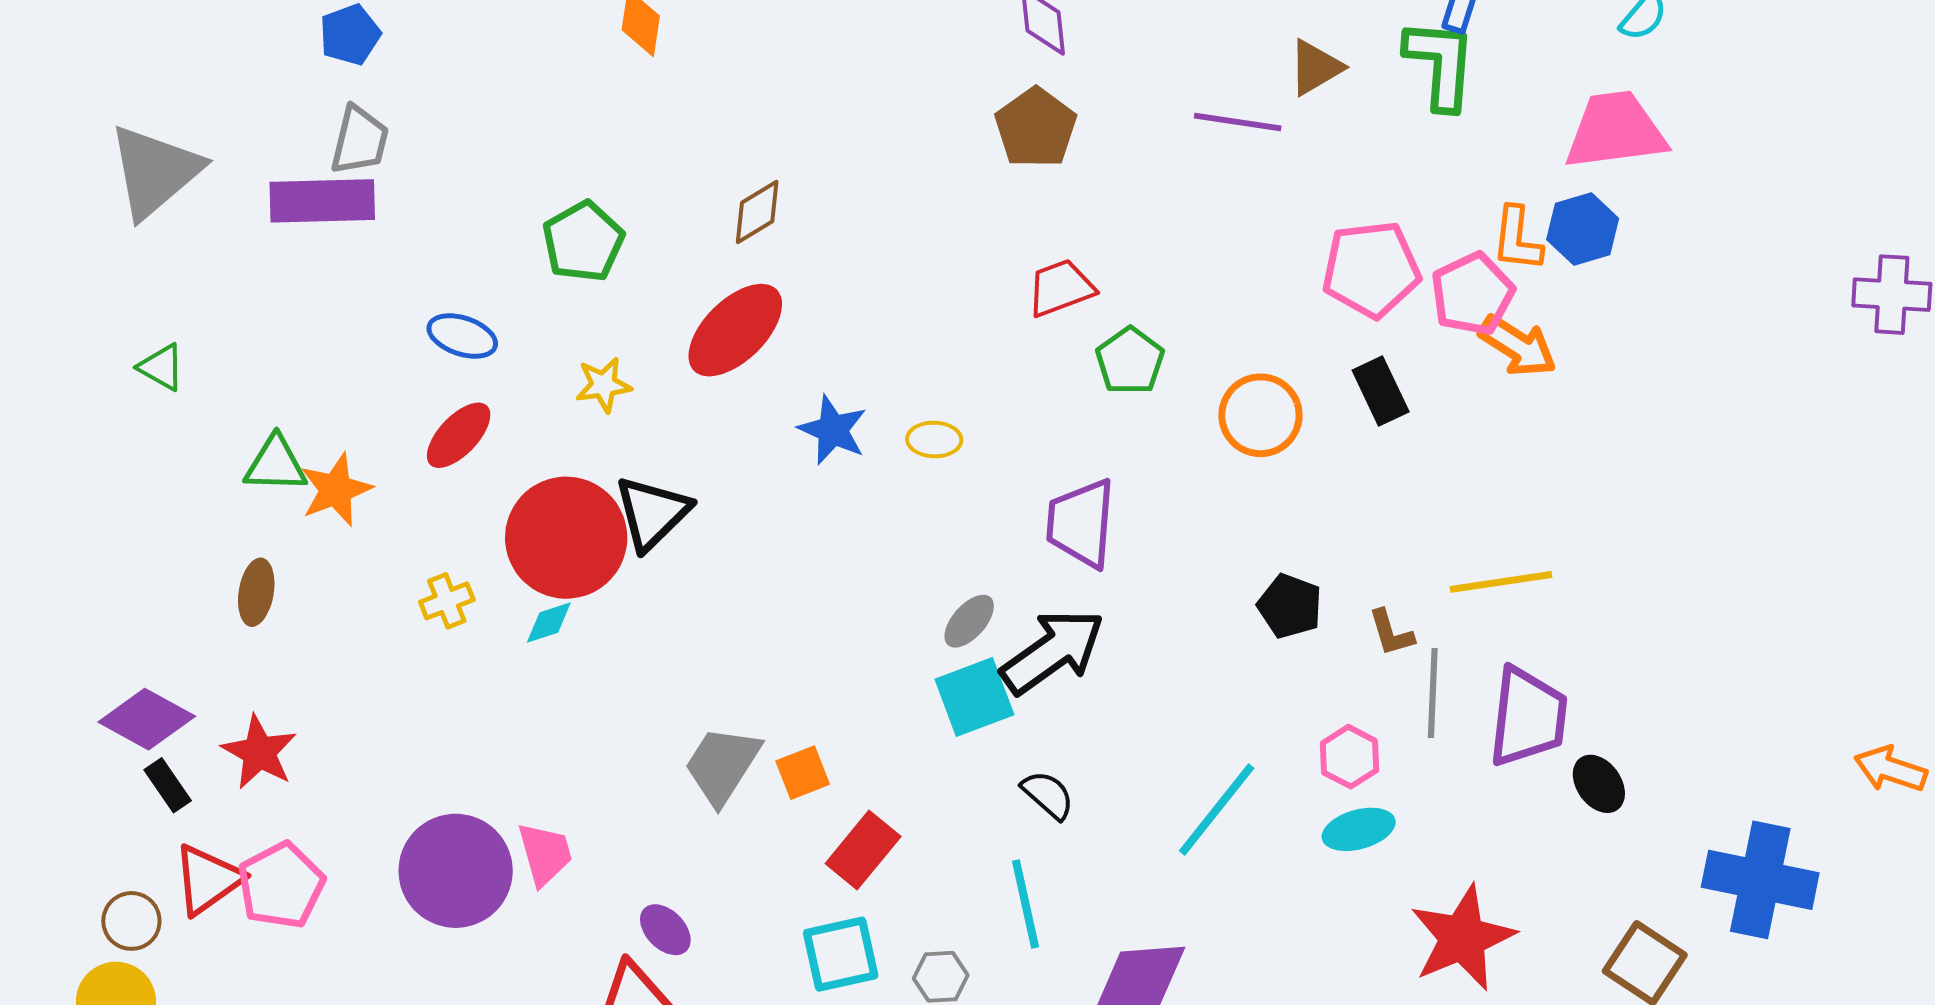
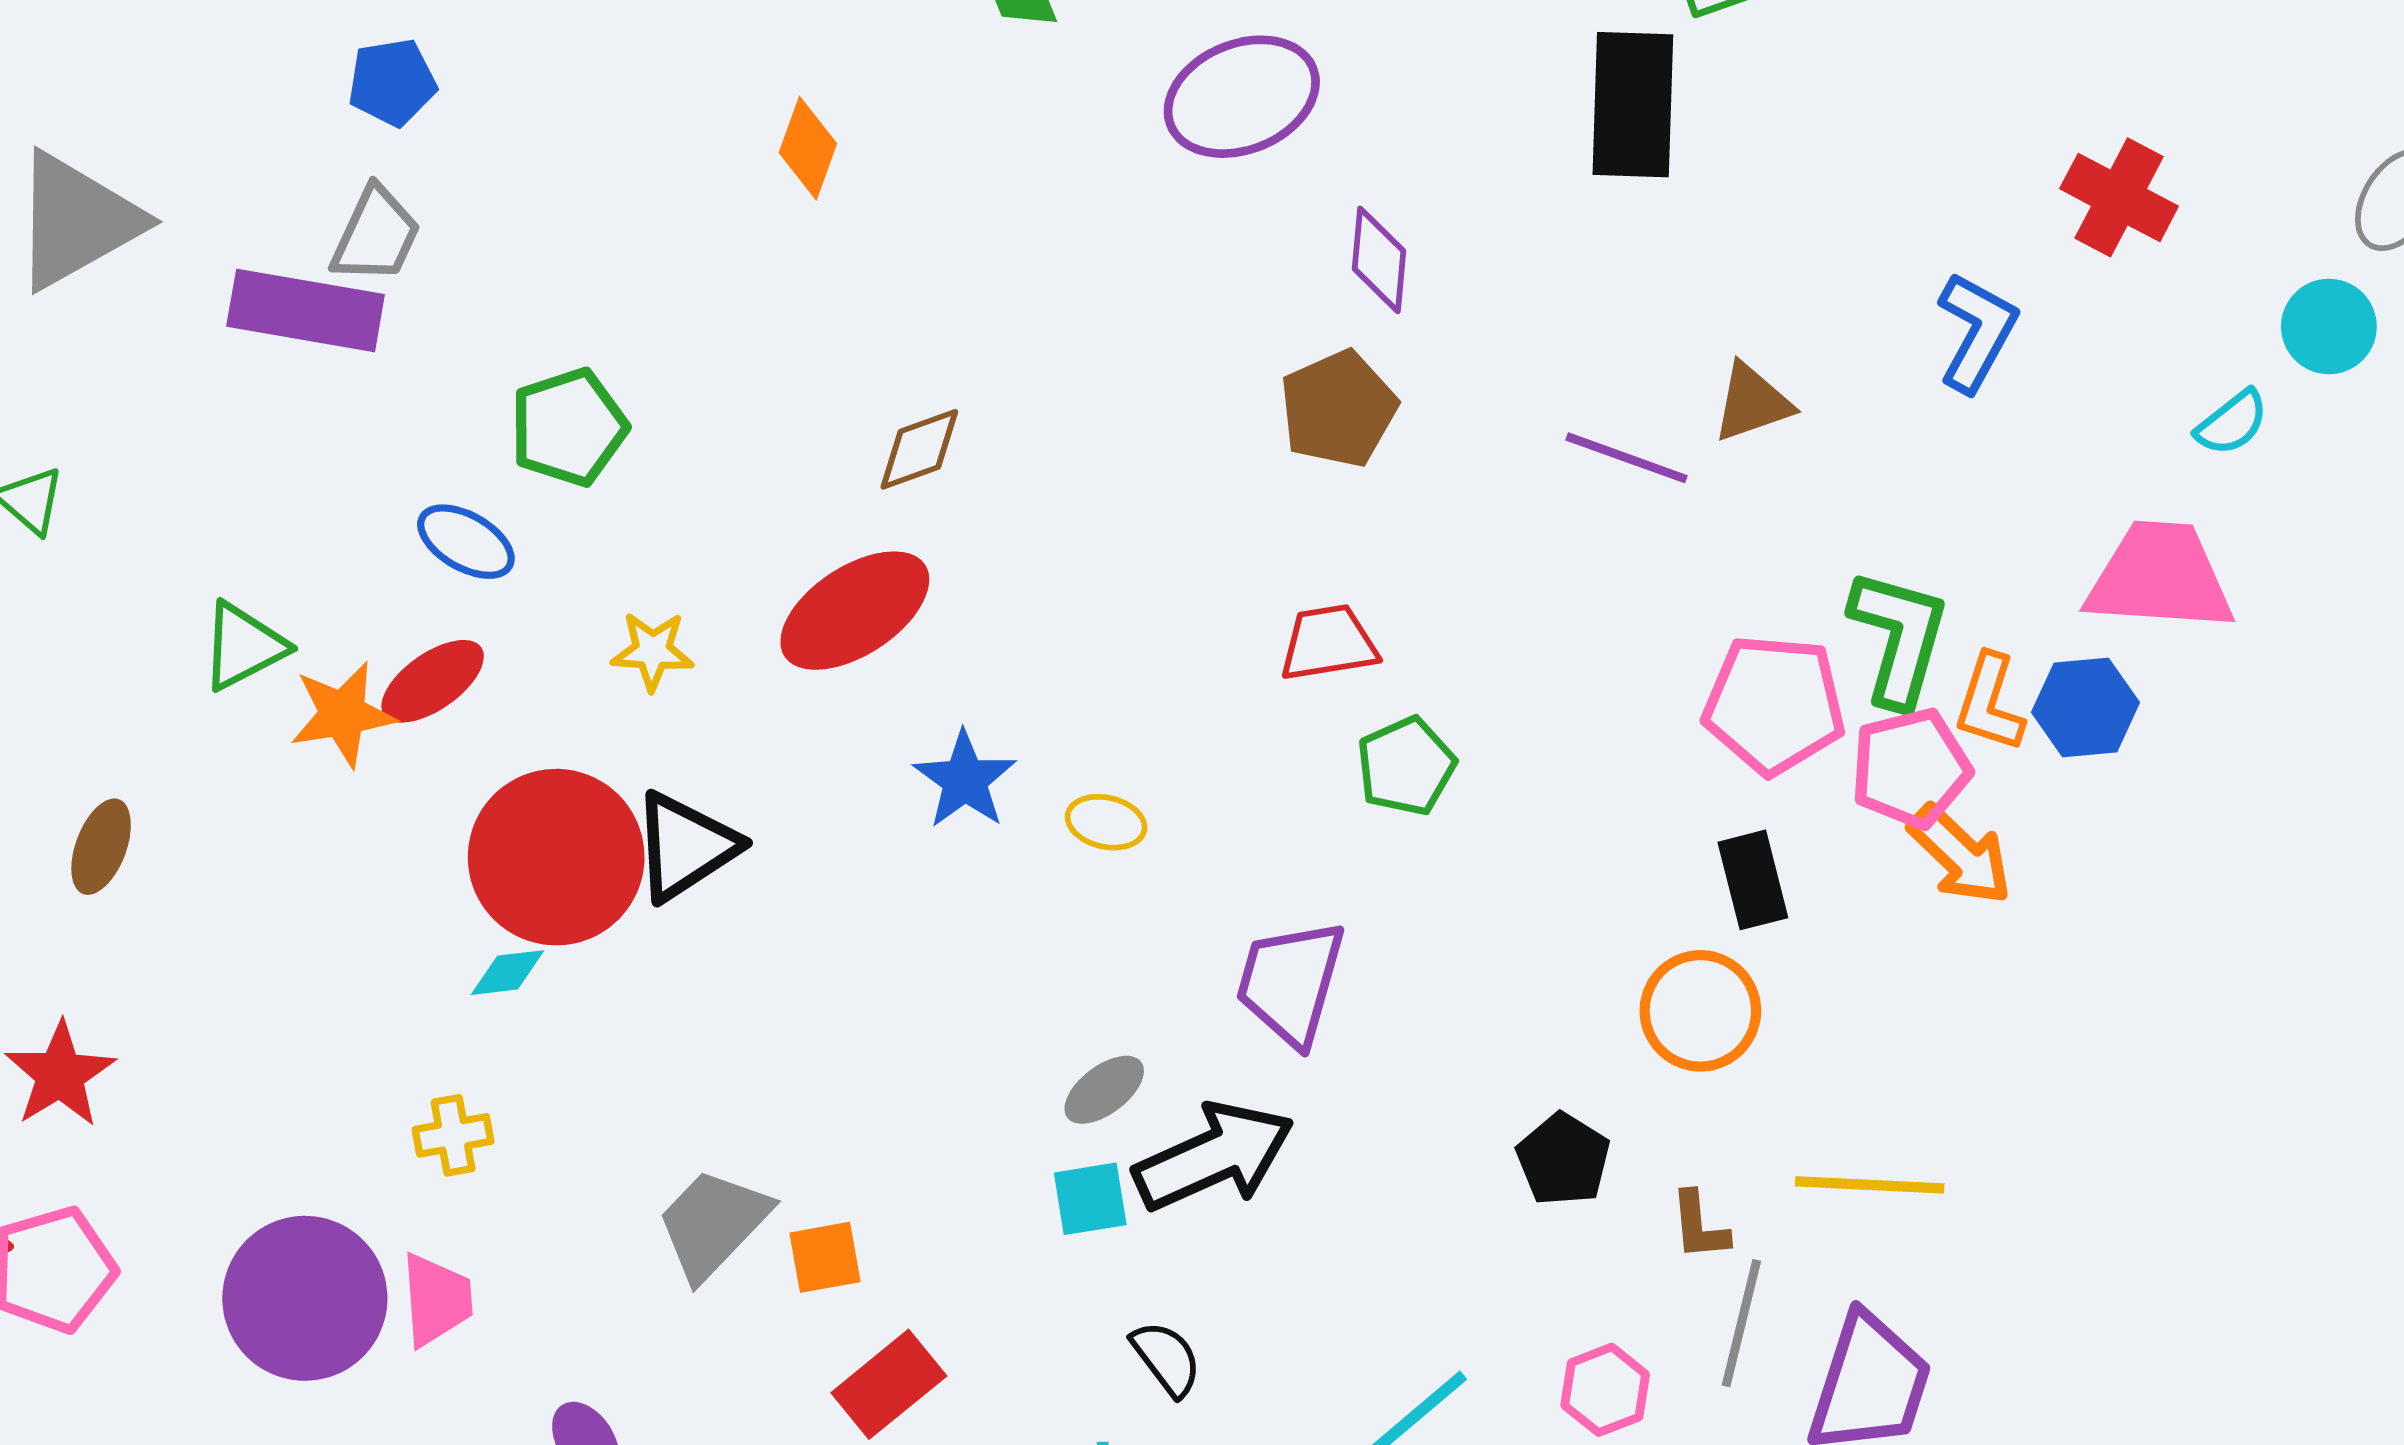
green L-shape: (1440, 64) -> (1899, 638), moved
green pentagon: (583, 242) -> (569, 427), moved
orange circle: (1260, 415) -> (1700, 1011), moved
green triangle: (276, 464) -> (243, 646), moved, turned -40
orange star: (336, 490) -> (343, 714), moved
yellow cross: (447, 601) -> (453, 1135), moved
cyan square: (974, 697) -> (1090, 1199), size x0.7

